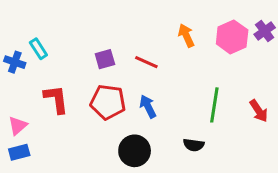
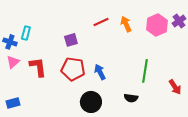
cyan rectangle: (38, 49) -> (26, 33), turned 48
red line: (146, 62) -> (101, 22), moved, turned -49
red arrow: (259, 111) -> (175, 87), moved
pink triangle: (18, 126) -> (13, 62), moved

